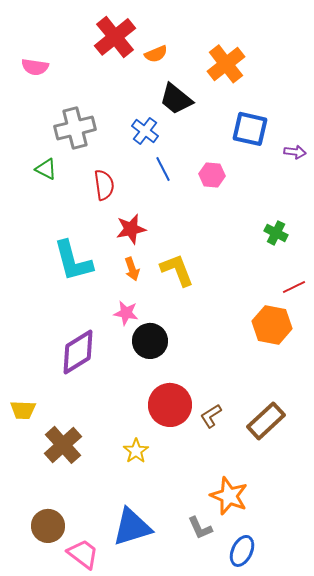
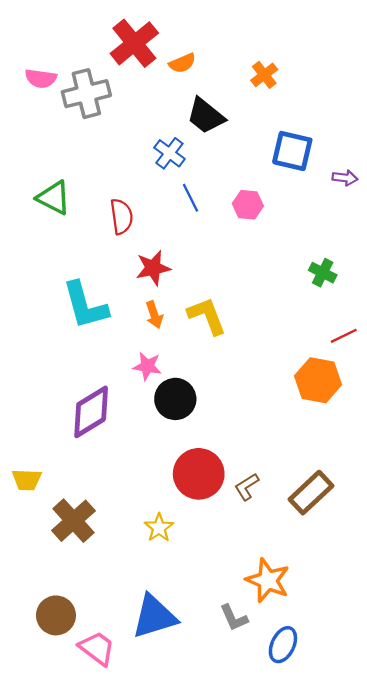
orange cross: (226, 64) -> (264, 75), size x0.6
gray cross: (75, 128) -> (86, 94), moved
green triangle: (46, 169) -> (54, 198), size x1.4

